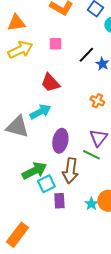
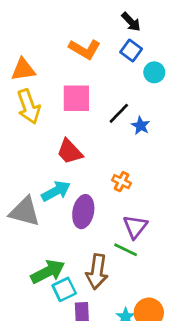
pink square: (55, 44) -> (76, 98), size x1.6
yellow arrow: (20, 50) -> (29, 106), turned 95
orange cross: (97, 101) -> (122, 182), moved
purple ellipse: (60, 141) -> (83, 212), moved

